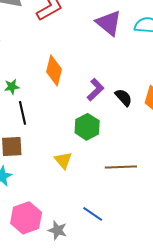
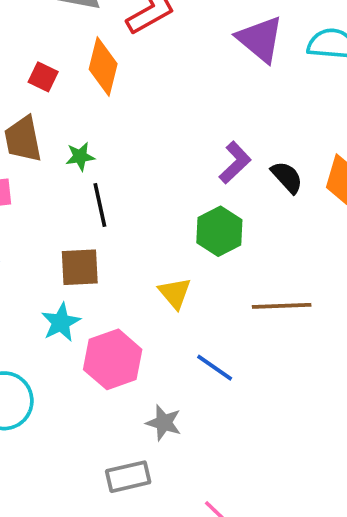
orange diamond: (54, 70) -> (103, 67), moved
blue line: (93, 214) -> (215, 368), moved
pink hexagon: (26, 218) -> (113, 359), moved

